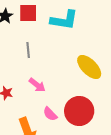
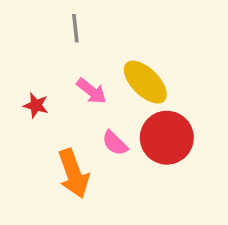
yellow ellipse: (89, 67) -> (145, 82), moved

